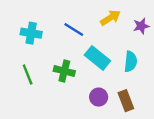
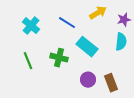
cyan cross: (31, 33) -> (31, 26), turned 30
cyan semicircle: (131, 62) -> (121, 42), moved

